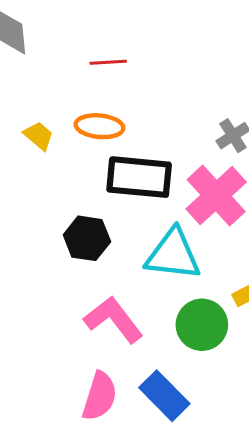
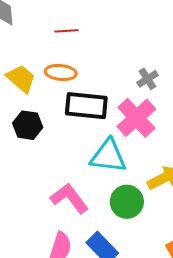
yellow trapezoid: (39, 136) -> (21, 79), size x1.5
black hexagon: (87, 238) -> (28, 125), moved

